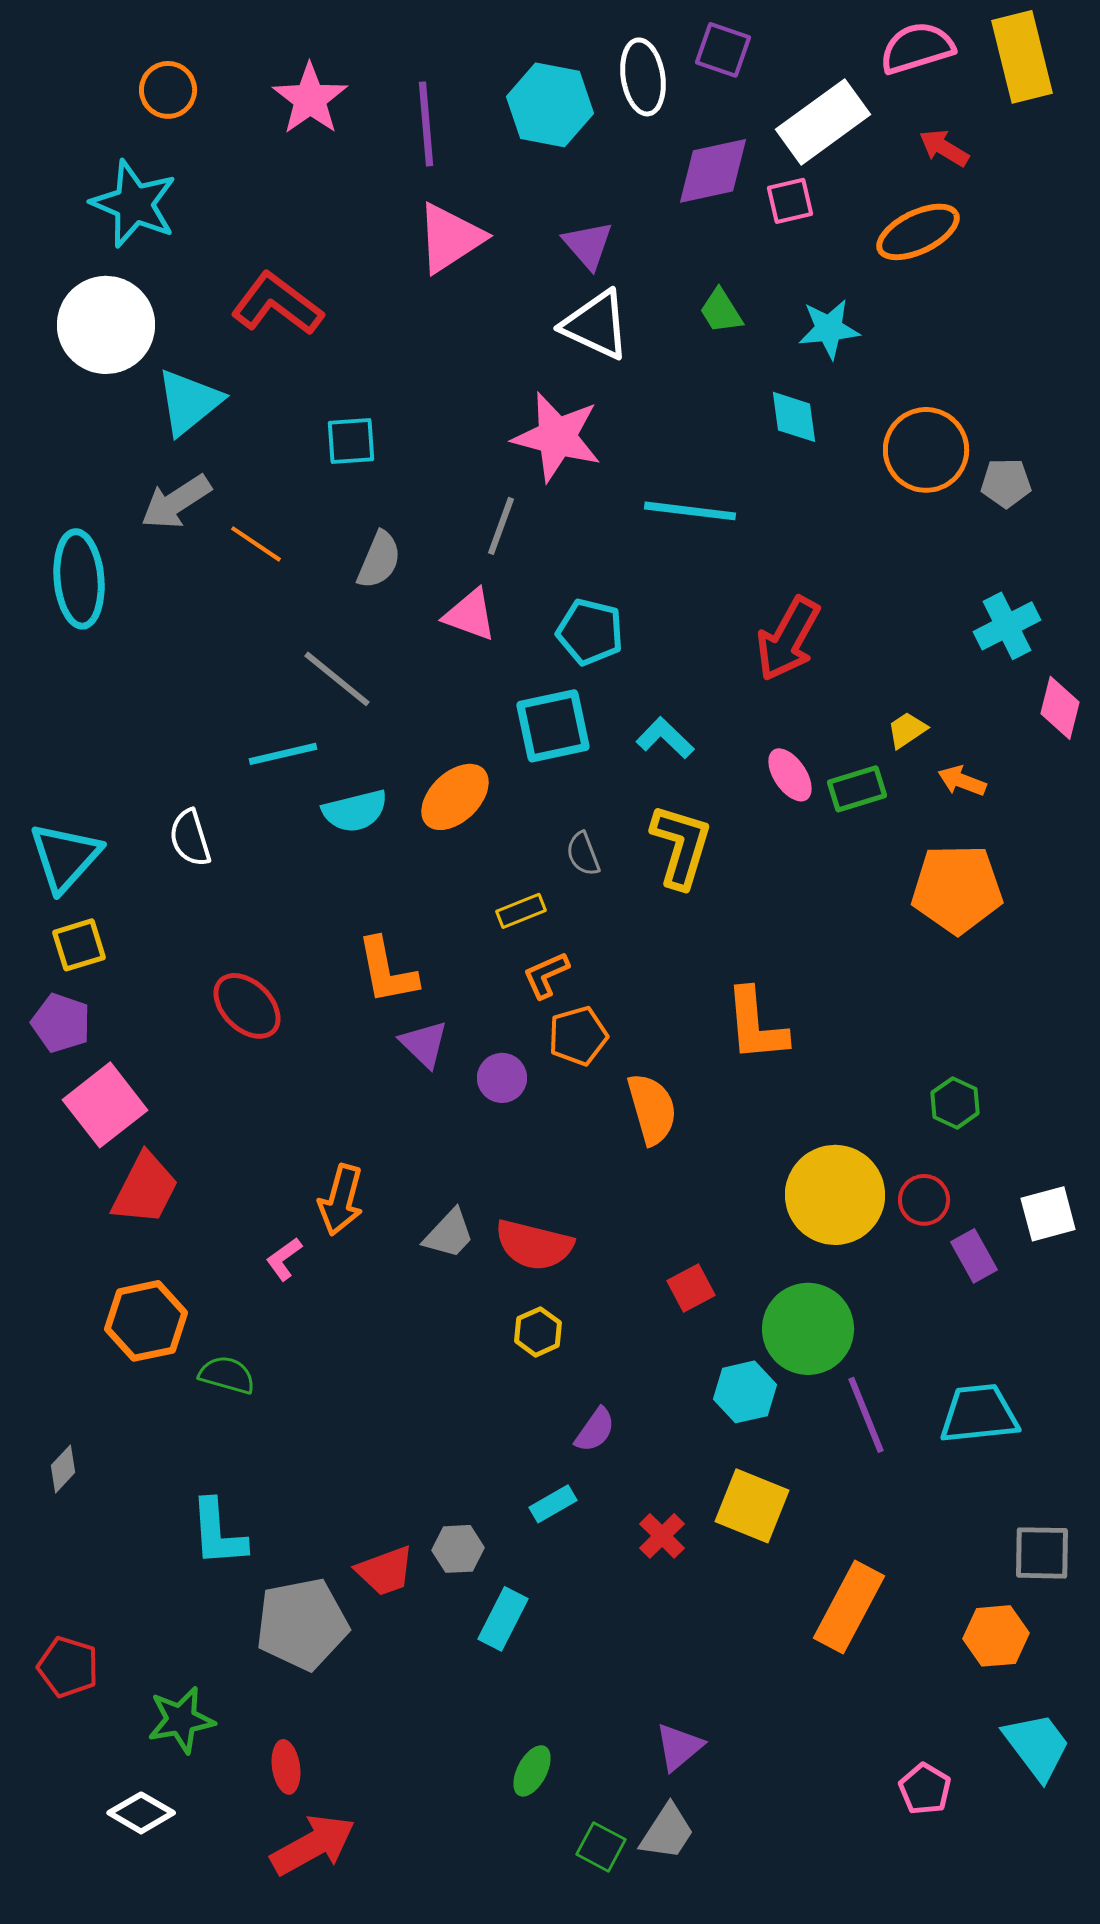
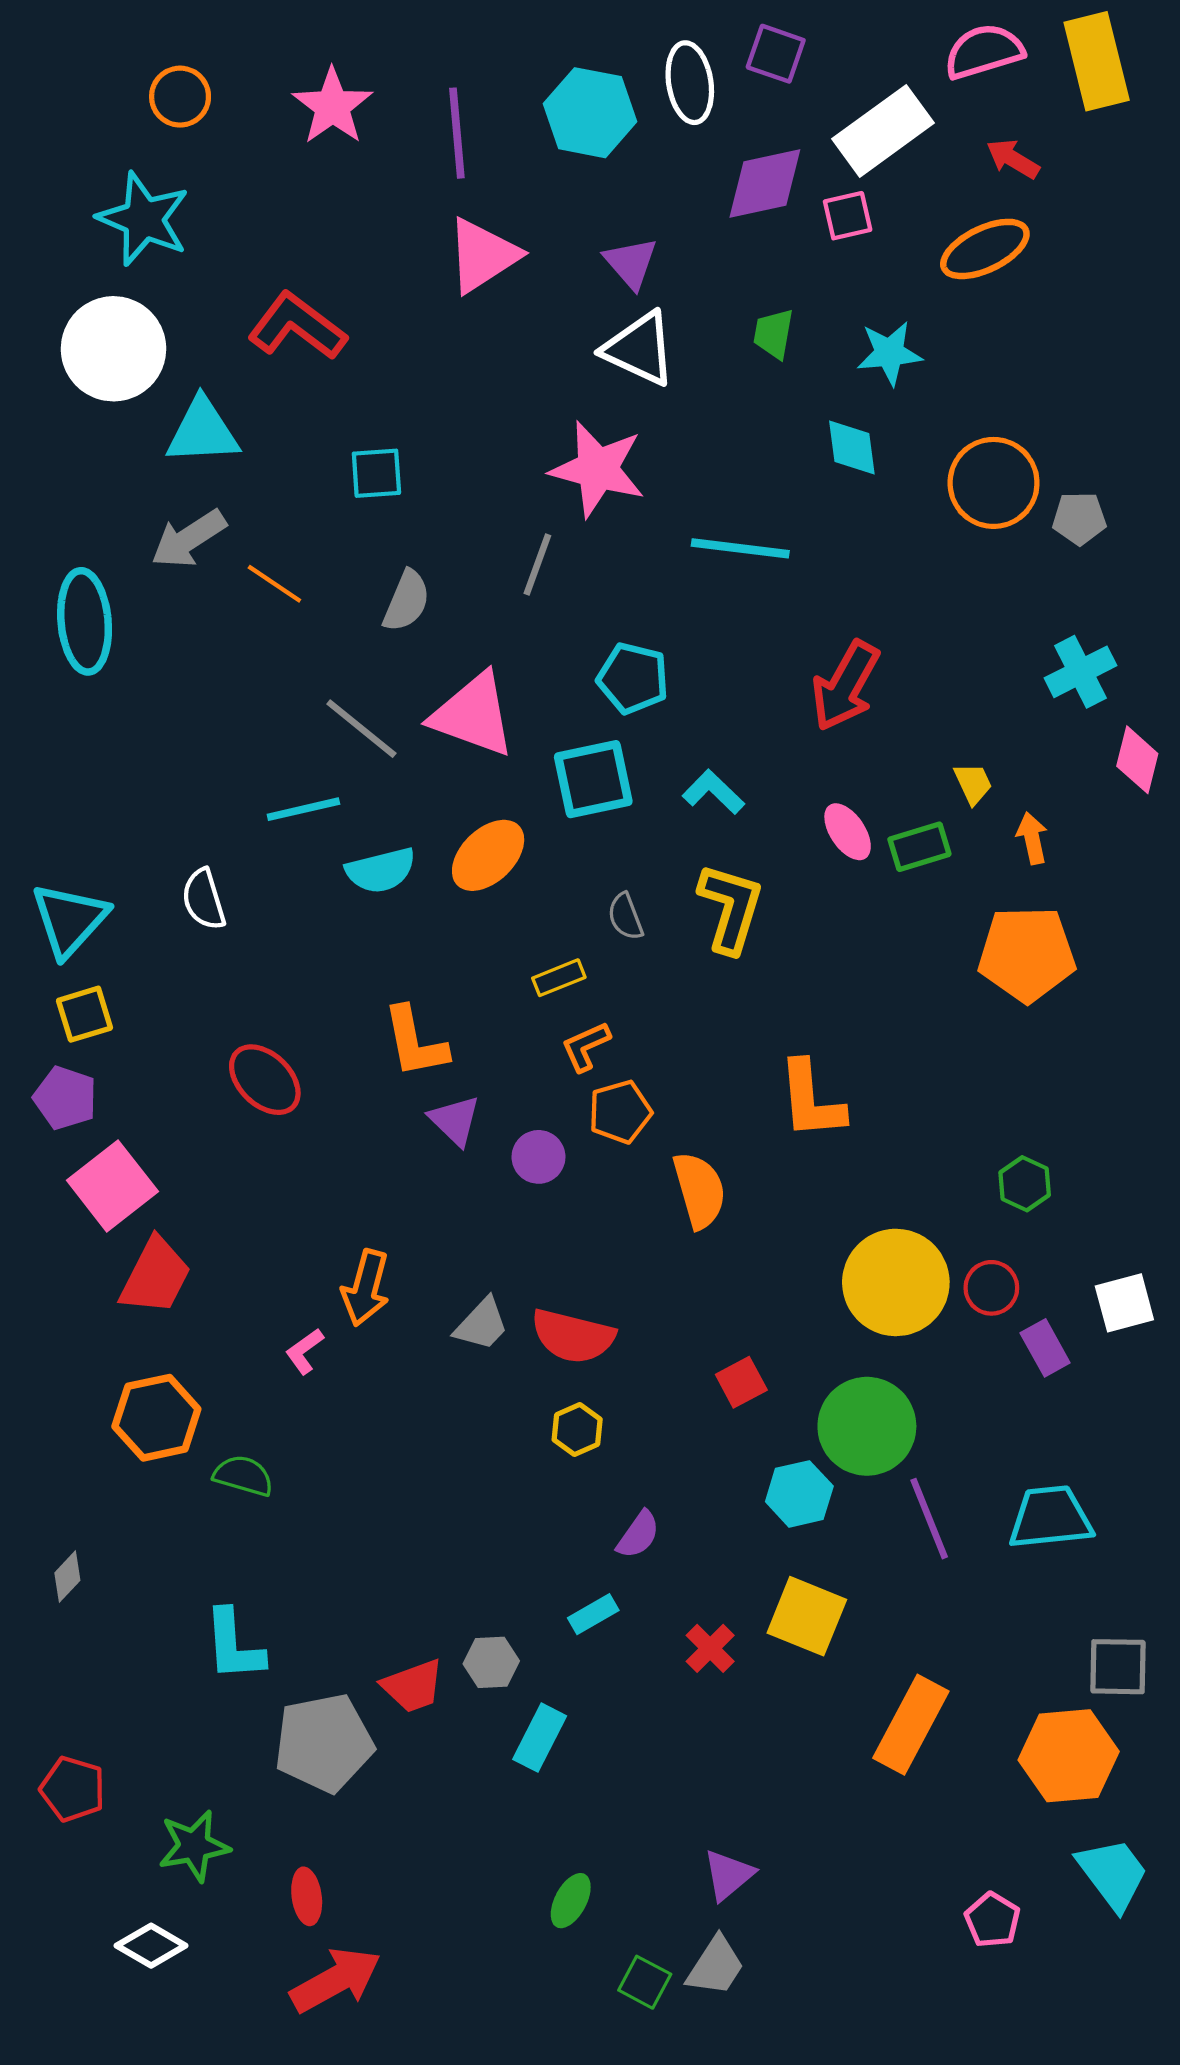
green trapezoid: (721, 311) -> (774, 334), turned 42
cyan triangle: (189, 402) -> (203, 431), turned 36
pink triangle: (470, 615) -> (473, 715), moved, size x1.5
yellow trapezoid: (907, 730) -> (973, 783), turned 99
orange arrow: (962, 781) -> (1032, 838), turned 57
orange hexagon: (996, 1636) -> (1069, 1756), size x1.4

